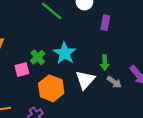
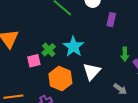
green arrow: (105, 63) -> (125, 54), moved
gray arrow: (114, 82) -> (120, 89), moved

